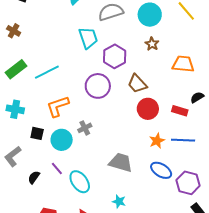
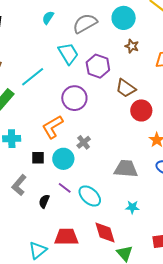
cyan line: (47, 72) -> (33, 77), moved
purple circle: (98, 86) -> (74, 98), moved

